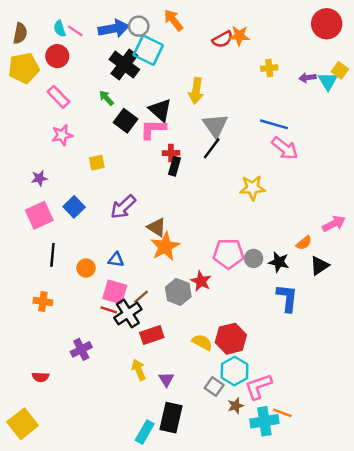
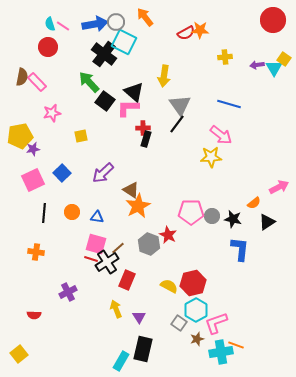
brown semicircle: (20, 33) -> (22, 77), moved
yellow pentagon: (24, 68) -> (20, 136), moved
pink rectangle: (58, 97) -> (37, 82), moved
green arrow: (106, 98) -> (89, 82), size x1.6
pink arrow: (285, 148) -> (221, 135), moved
orange circle: (86, 268) -> (72, 212), moved
red rectangle: (152, 335) -> (127, 280), turned -48
yellow square: (23, 424) -> (19, 354), size x0.7

